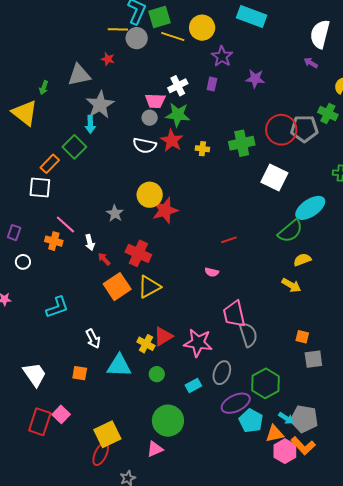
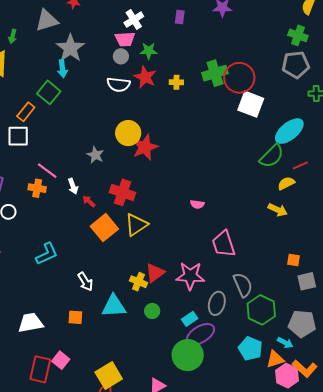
white cross: (178, 86) -> (134, 20), moved
green star: (178, 115) -> (149, 51), size x0.7
gray pentagon: (304, 129) -> (296, 65), moved
red circle: (281, 130) -> (239, 78), moved
red line: (229, 240) -> (300, 165), moved
gray semicircle: (248, 335) -> (243, 285), moved
white trapezoid: (35, 374) -> (31, 323), turned -60
purple ellipse: (236, 403) -> (201, 334), moved
gray pentagon: (304, 419) -> (302, 324), moved
green circle: (168, 421) -> (188, 355), moved

